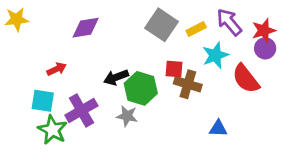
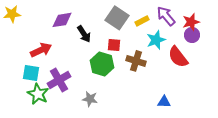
red arrow: (57, 69) -> (41, 50), size x1.5
red square: (174, 69) -> (114, 45), moved
black arrow: (116, 77) -> (84, 34), moved, turned -102
gray star: (127, 116) -> (90, 99), moved
blue triangle: (218, 128) -> (164, 102), moved

